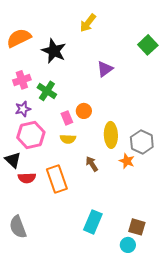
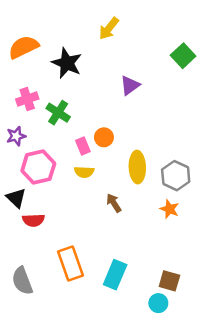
purple star: (23, 109) -> (16, 136), moved
orange star: (127, 161) -> (169, 209), moved
orange rectangle: (57, 179) -> (71, 264), moved

